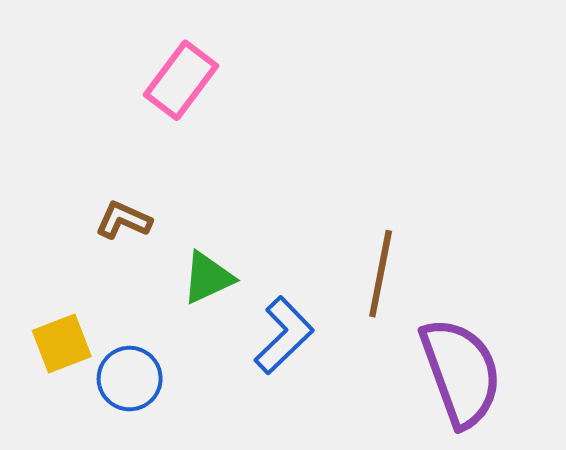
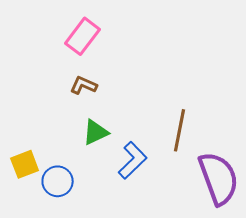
brown L-shape: (123, 220) -> (84, 85), moved

